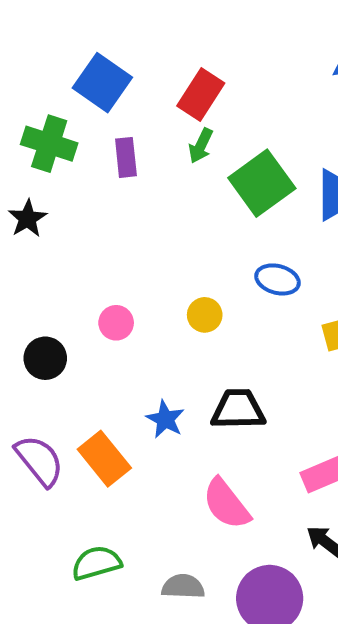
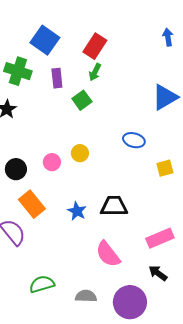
green square: (262, 183) -> (82, 100), moved, size x0.6
yellow circle: (205, 315) -> (80, 153), moved
black circle: (45, 358) -> (16, 169), moved
orange rectangle: (104, 459) -> (32, 204), moved

